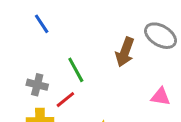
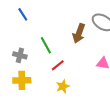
red line: (65, 100) -> (58, 65), moved

